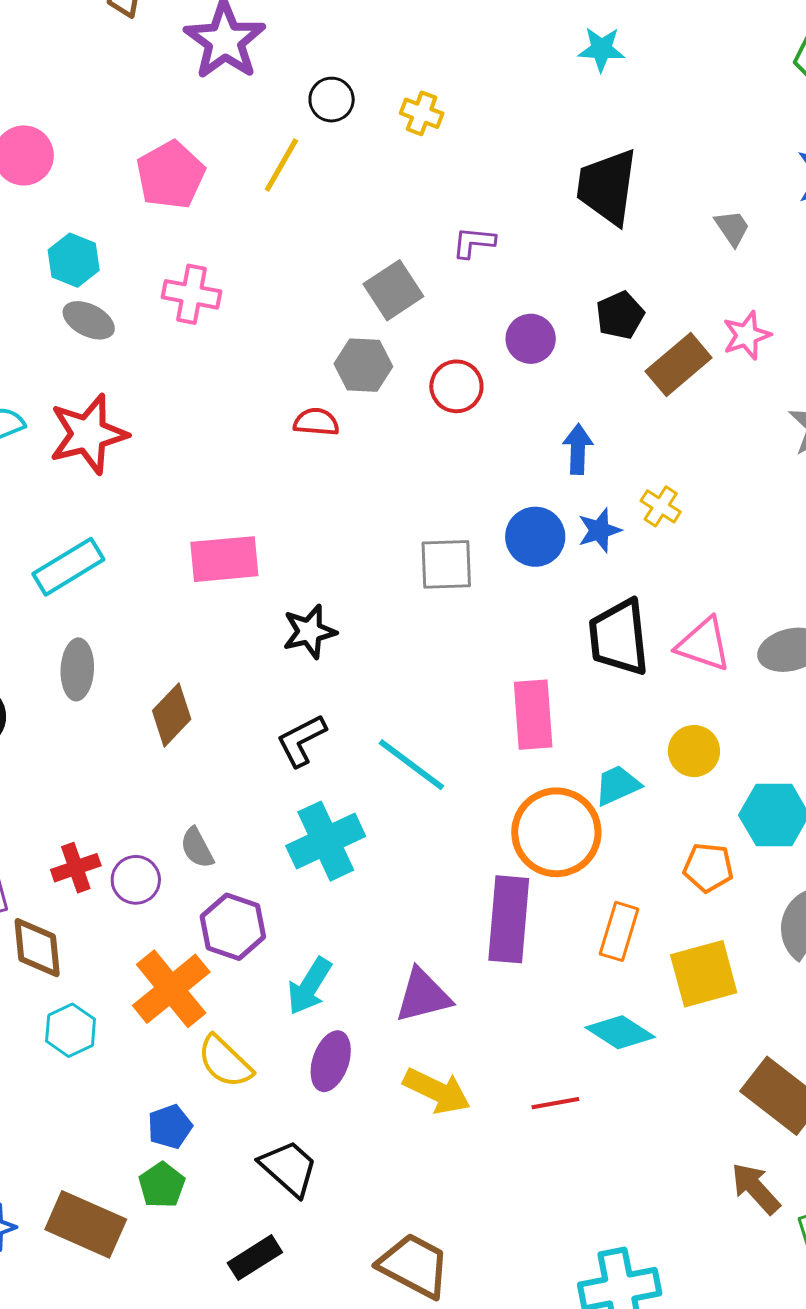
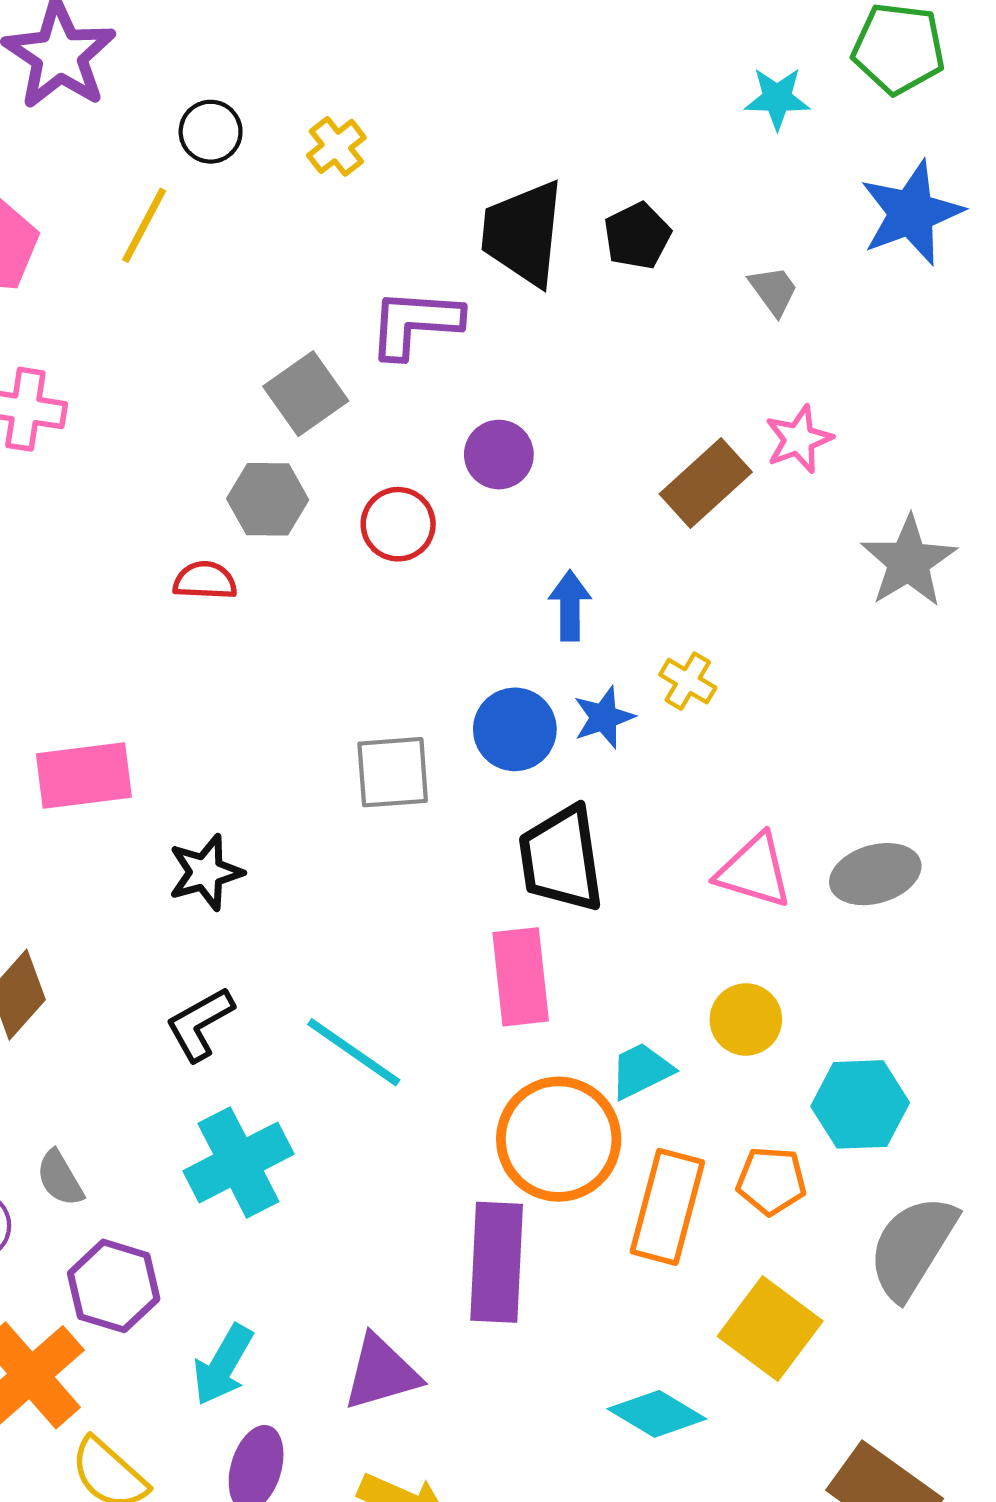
cyan star: (601, 49) -> (777, 98), moved
yellow cross: (422, 113) -> (336, 146), turned 33
black trapezoid: (607, 187) -> (523, 233), moved
purple L-shape: (474, 242) -> (415, 323), size x1.6
black pentagon: (620, 315) -> (637, 236), moved
black trapezoid: (619, 637) -> (561, 859), moved
orange rectangle: (619, 931) -> (667, 1207), moved, size x1.4
yellow square: (704, 974) -> (770, 1329), turned -36

